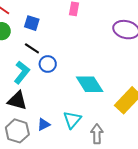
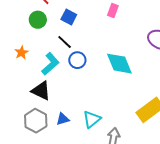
cyan diamond: (90, 84) -> (119, 64), moved

